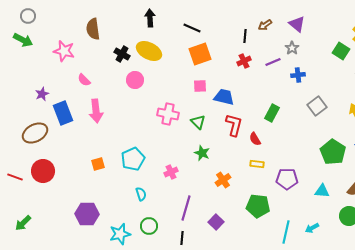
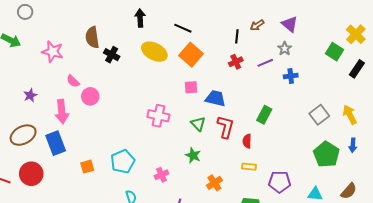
gray circle: (28, 16) -> (25, 12), moved
brown semicircle: (93, 29) -> (92, 37), moved
yellow ellipse: (149, 51) -> (154, 52), moved
orange square: (200, 54) -> (191, 55), turned -30
pink circle: (135, 80) -> (90, 96), moved
gray square: (317, 106) -> (319, 115), moved
pink arrow: (96, 111) -> (62, 112), moved
blue rectangle: (63, 113) -> (56, 143), moved
green triangle: (198, 122) -> (198, 124), moved
red semicircle: (255, 139) -> (247, 141), turned 32

